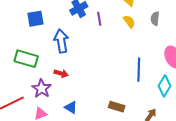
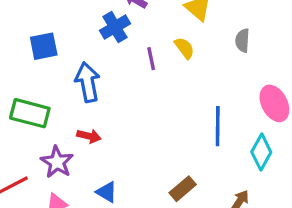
purple line: (99, 19) -> (151, 59), moved
yellow semicircle: (129, 22) -> (184, 48), moved
brown rectangle: (117, 107) -> (183, 189), turned -56

